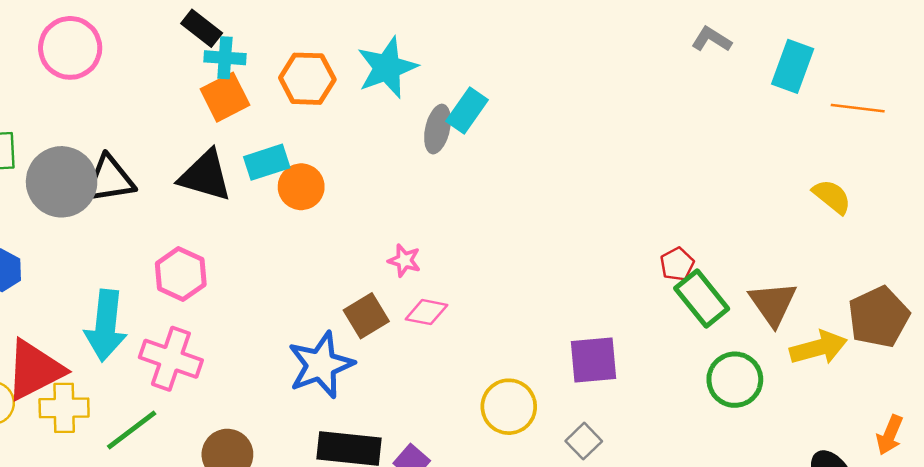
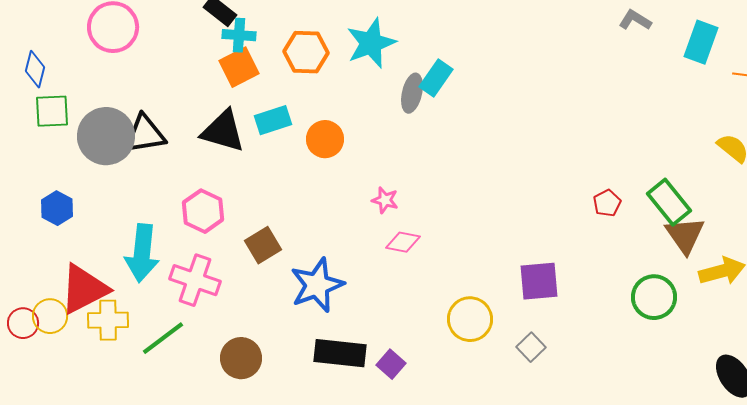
orange circle: (301, 187) -> (325, 139), moved
green rectangle: (702, 299) -> (669, 202), moved
brown square: (366, 316) -> (263, 245), moved

